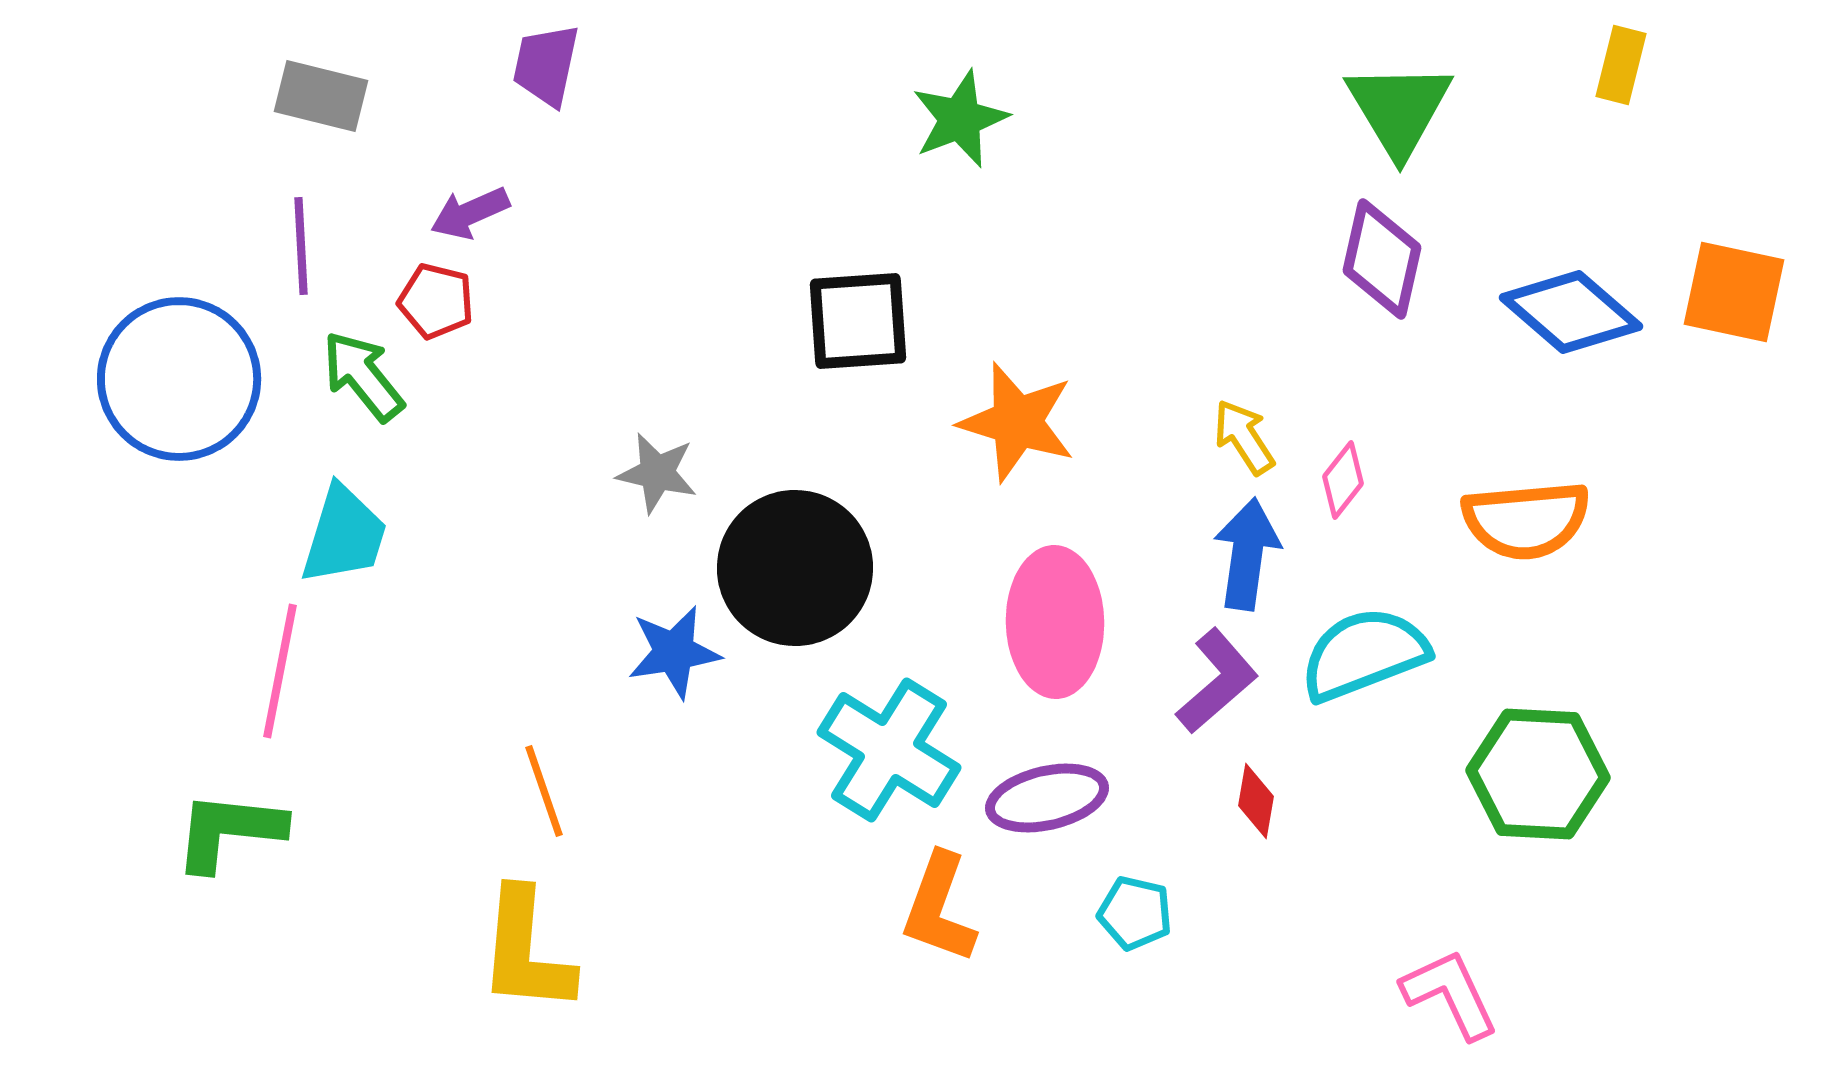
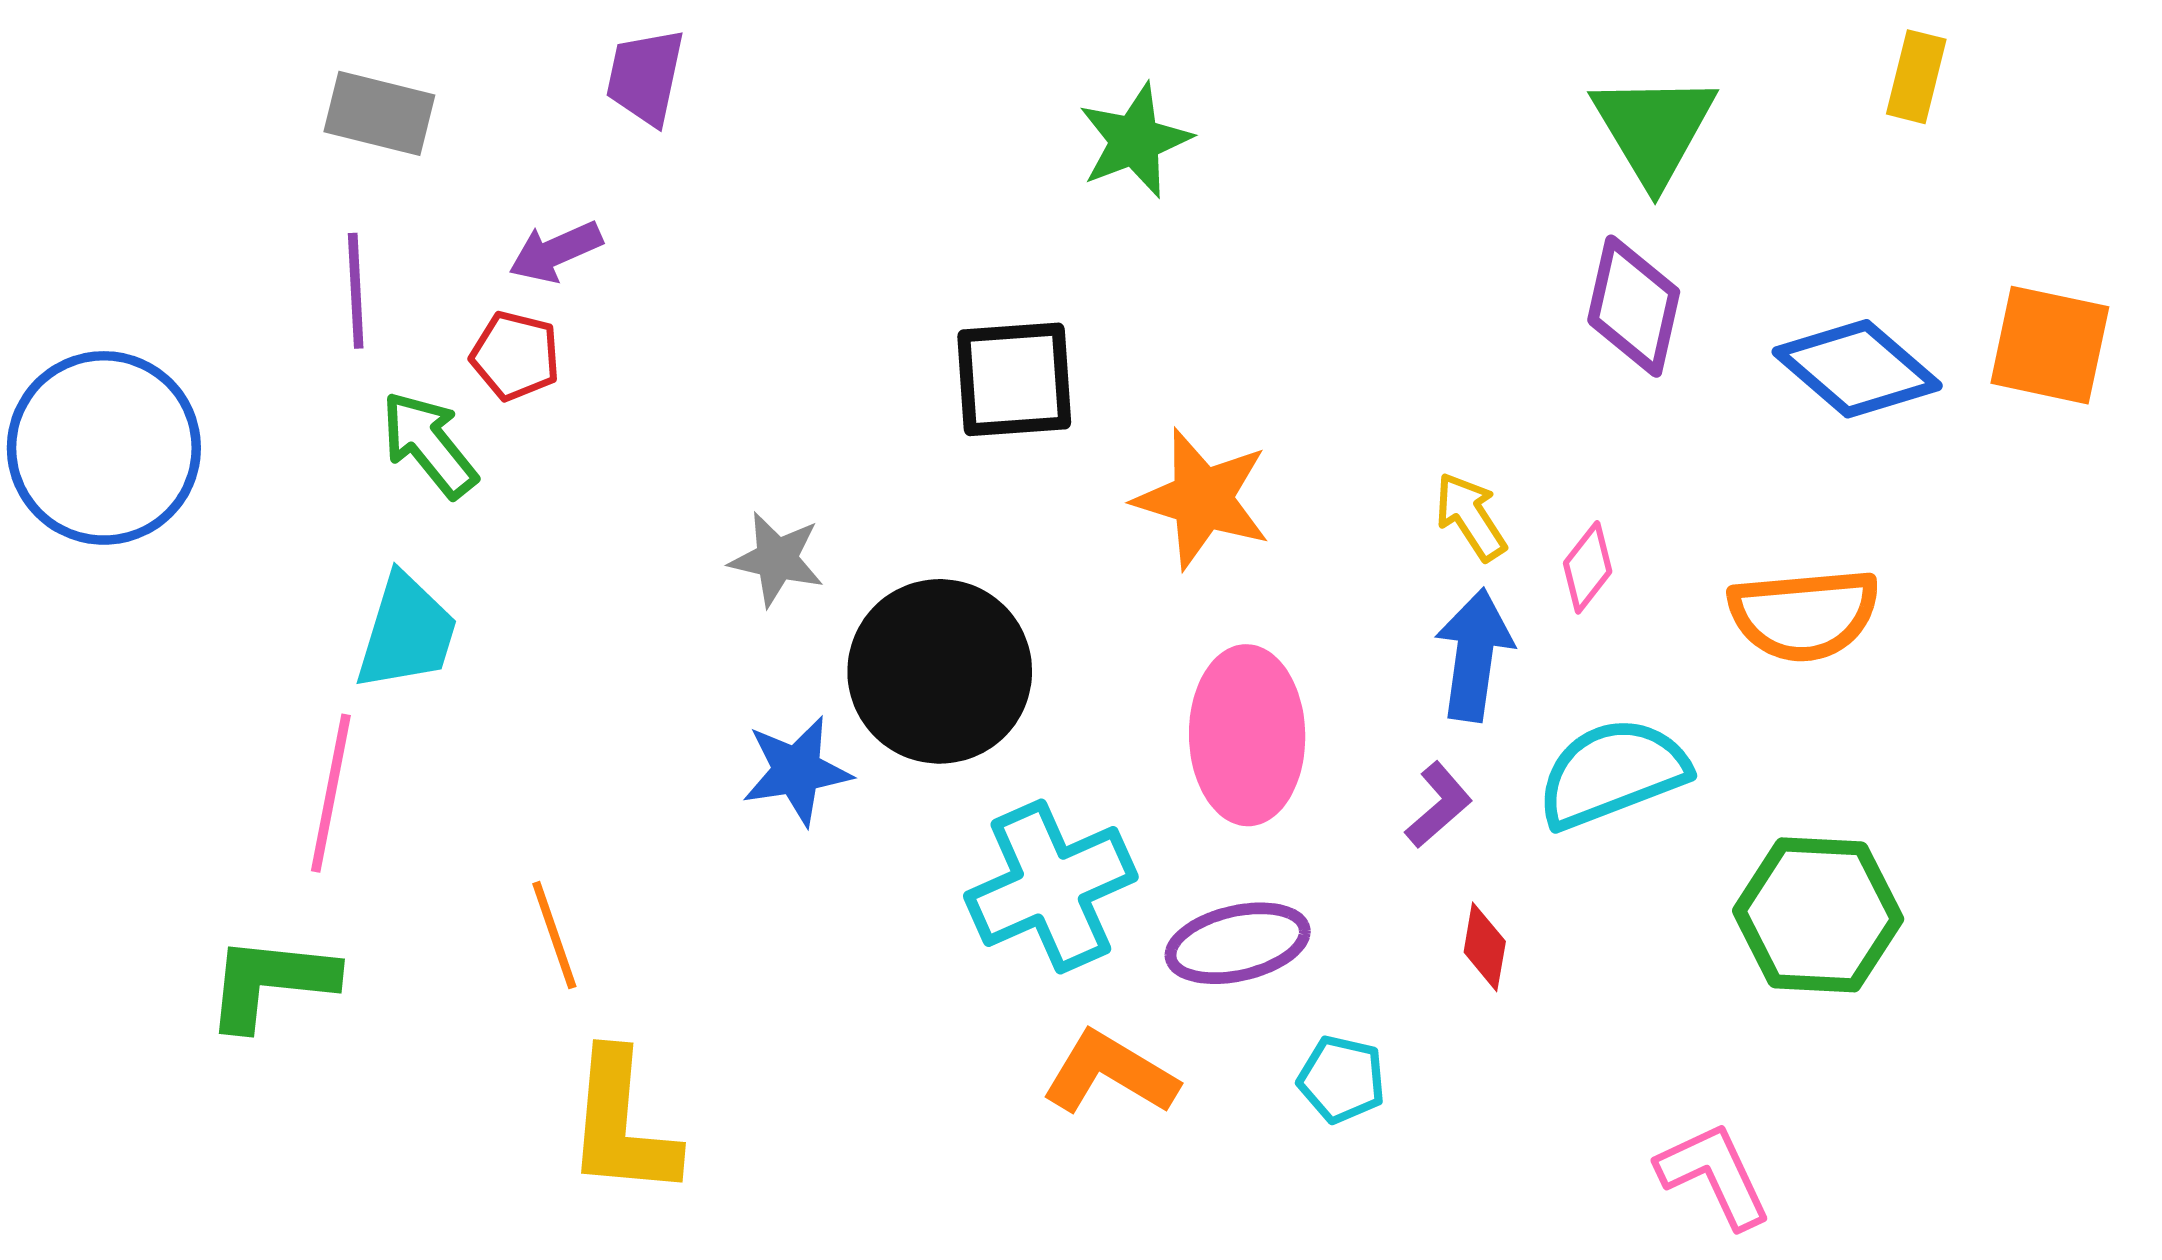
blue circle: (179, 379) -> (104, 448), moved
purple L-shape: (1217, 681) -> (1439, 805), size x0.7
cyan cross: (889, 750) -> (1051, 887), turned 34
orange line: (544, 791) -> (554, 935), moved
orange L-shape: (939, 908) -> (1110, 1073), turned 101

